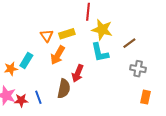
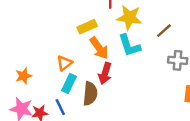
orange triangle: (47, 36) -> (64, 63), moved, turned 32
orange arrow: (58, 55) -> (99, 48), moved, turned -60
cyan rectangle: (26, 61) -> (69, 84), moved

